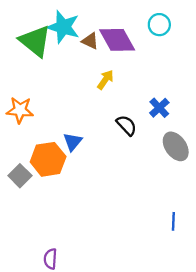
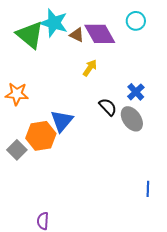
blue triangle: (73, 142) -> (62, 121), size x1.4
gray ellipse: (176, 146) -> (132, 119), moved

